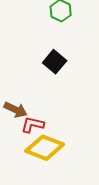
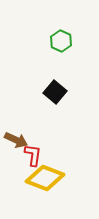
red L-shape: (33, 125) -> (33, 155), turned 85

